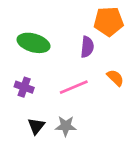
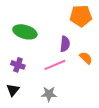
purple semicircle: (87, 47) -> (65, 44), moved
black triangle: (36, 126) -> (13, 90), moved

